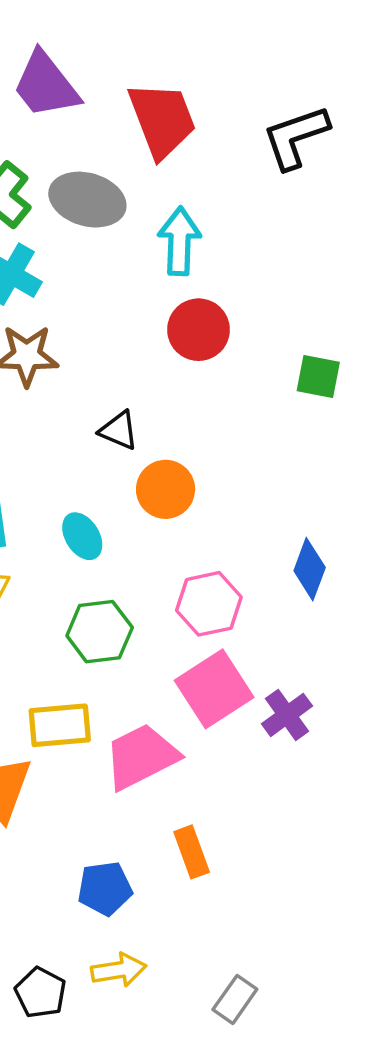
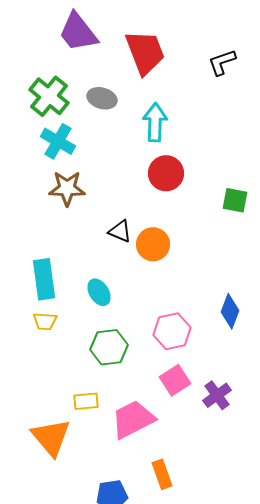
black L-shape: (296, 137) -> (222, 62), size x0.7
gray ellipse: (87, 200) -> (102, 98), size x0.7
orange circle: (166, 489) -> (153, 244), moved
pink square: (214, 689) -> (175, 380), size x0.7
yellow rectangle: (60, 725) -> (86, 401), size x0.7

